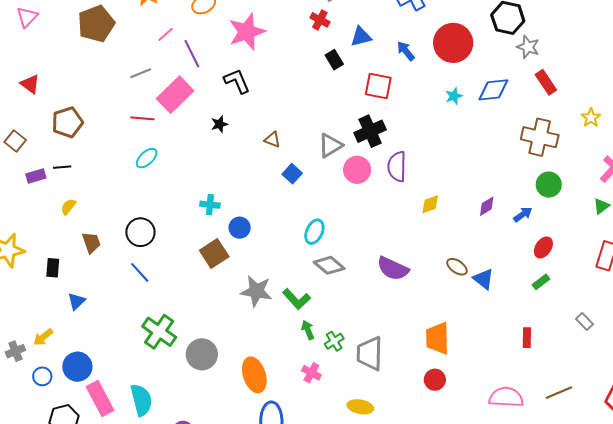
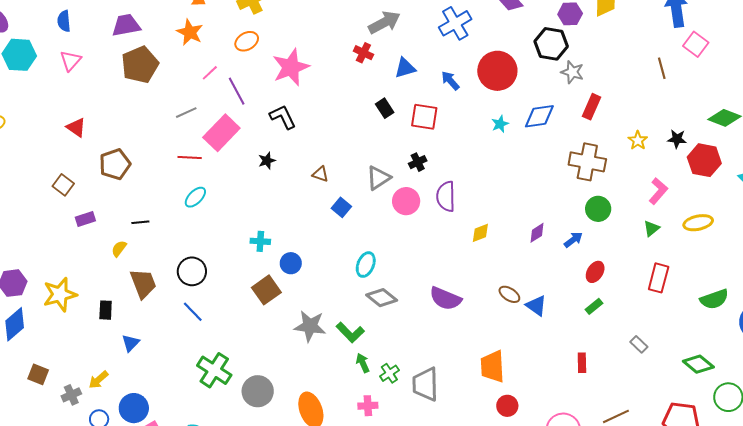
black rectangle: (334, 60) -> (385, 108), moved
red rectangle: (546, 82) -> (592, 107), turned 60
black cross: (370, 131) -> (418, 162), size x0.6
black line: (62, 167) -> (140, 222), moved
brown trapezoid: (91, 242) -> (143, 283), size x1.4
pink cross: (311, 373) -> (368, 406), turned -30
red circle: (435, 380) -> (507, 406), moved

